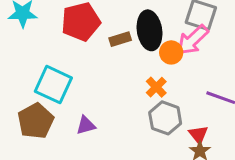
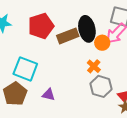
brown rectangle: (120, 39) -> (68, 36), size x1.5
purple triangle: (86, 125) -> (49, 95), turned 32

